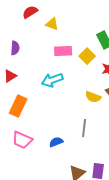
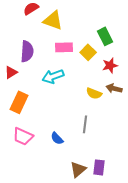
yellow triangle: (52, 24) -> (53, 20), size x1.5
purple semicircle: (15, 48) -> (27, 51), moved, size x1.5
blue semicircle: (56, 142) -> (57, 138), turned -112

